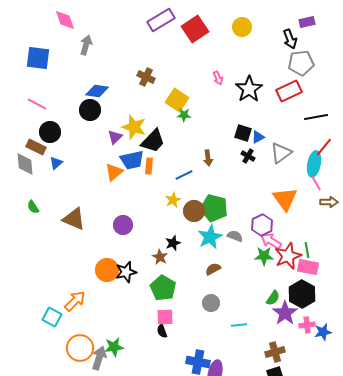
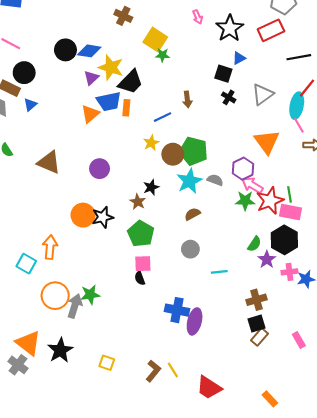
blue diamond: (97, 91) -> (89, 51), moved
blue triangle: (258, 137) -> (239, 58), moved
orange arrow: (75, 301) -> (50, 247), turned -40
purple star: (285, 313) -> (267, 259), size x0.7

